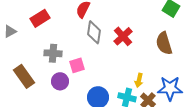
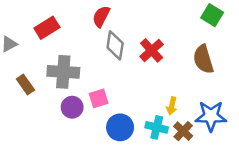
gray cross: (53, 53) -> (63, 72), size x1.4
pink square: (77, 65) -> (99, 98), moved
brown rectangle: (24, 76) -> (25, 84), moved, size x0.7

